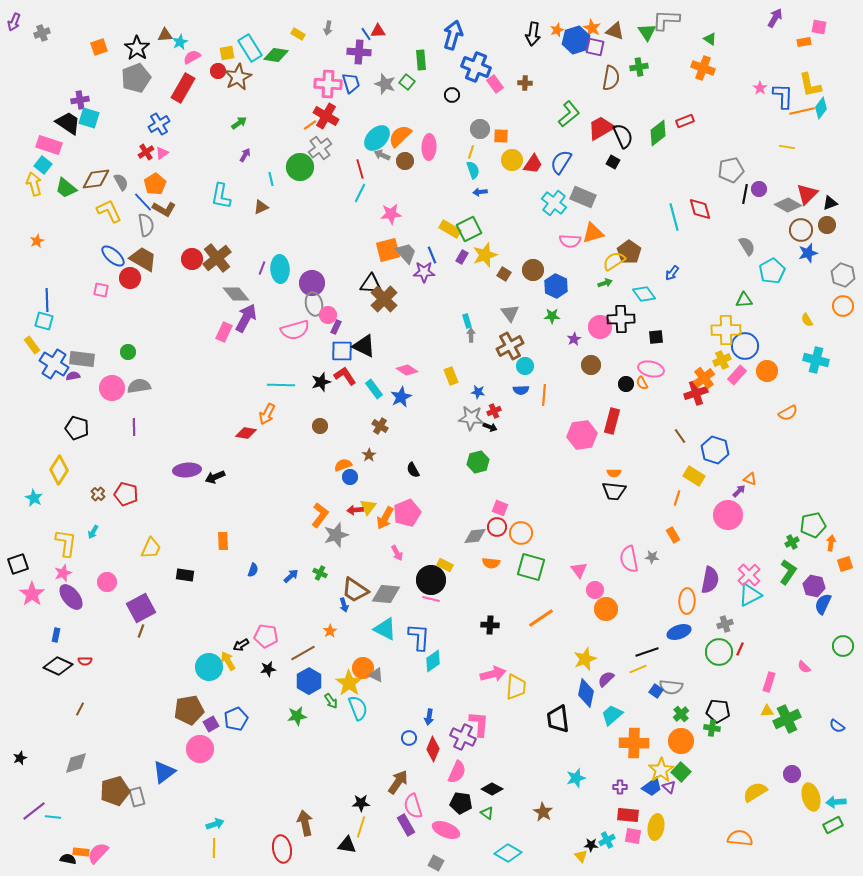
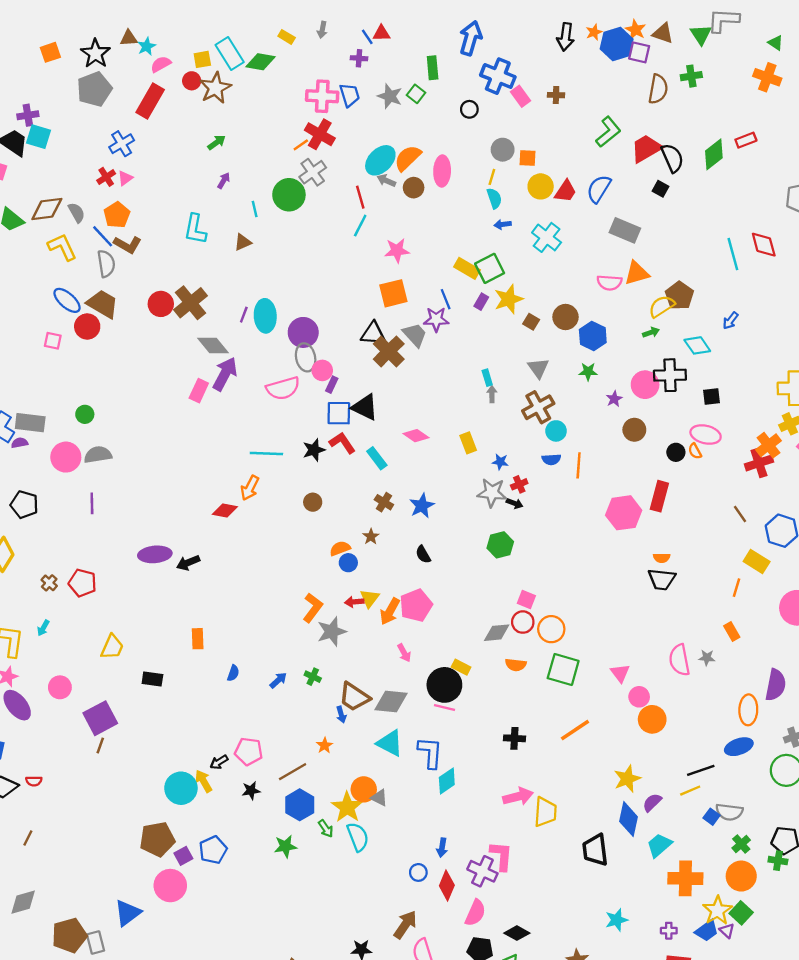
purple cross: (359, 52) -> (359, 58), size x0.6
cyan cross: (554, 203) -> (547, 237), moved
gray trapezoid: (406, 253) -> (415, 335), moved
blue star: (401, 397) -> (422, 506), moved

